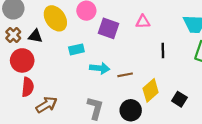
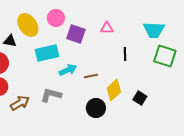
cyan rectangle: (76, 49) -> (47, 53), size x1.6
cyan arrow: (100, 68) -> (68, 70), turned -30
gray L-shape: (95, 108) -> (51, 95), moved, turned -90

